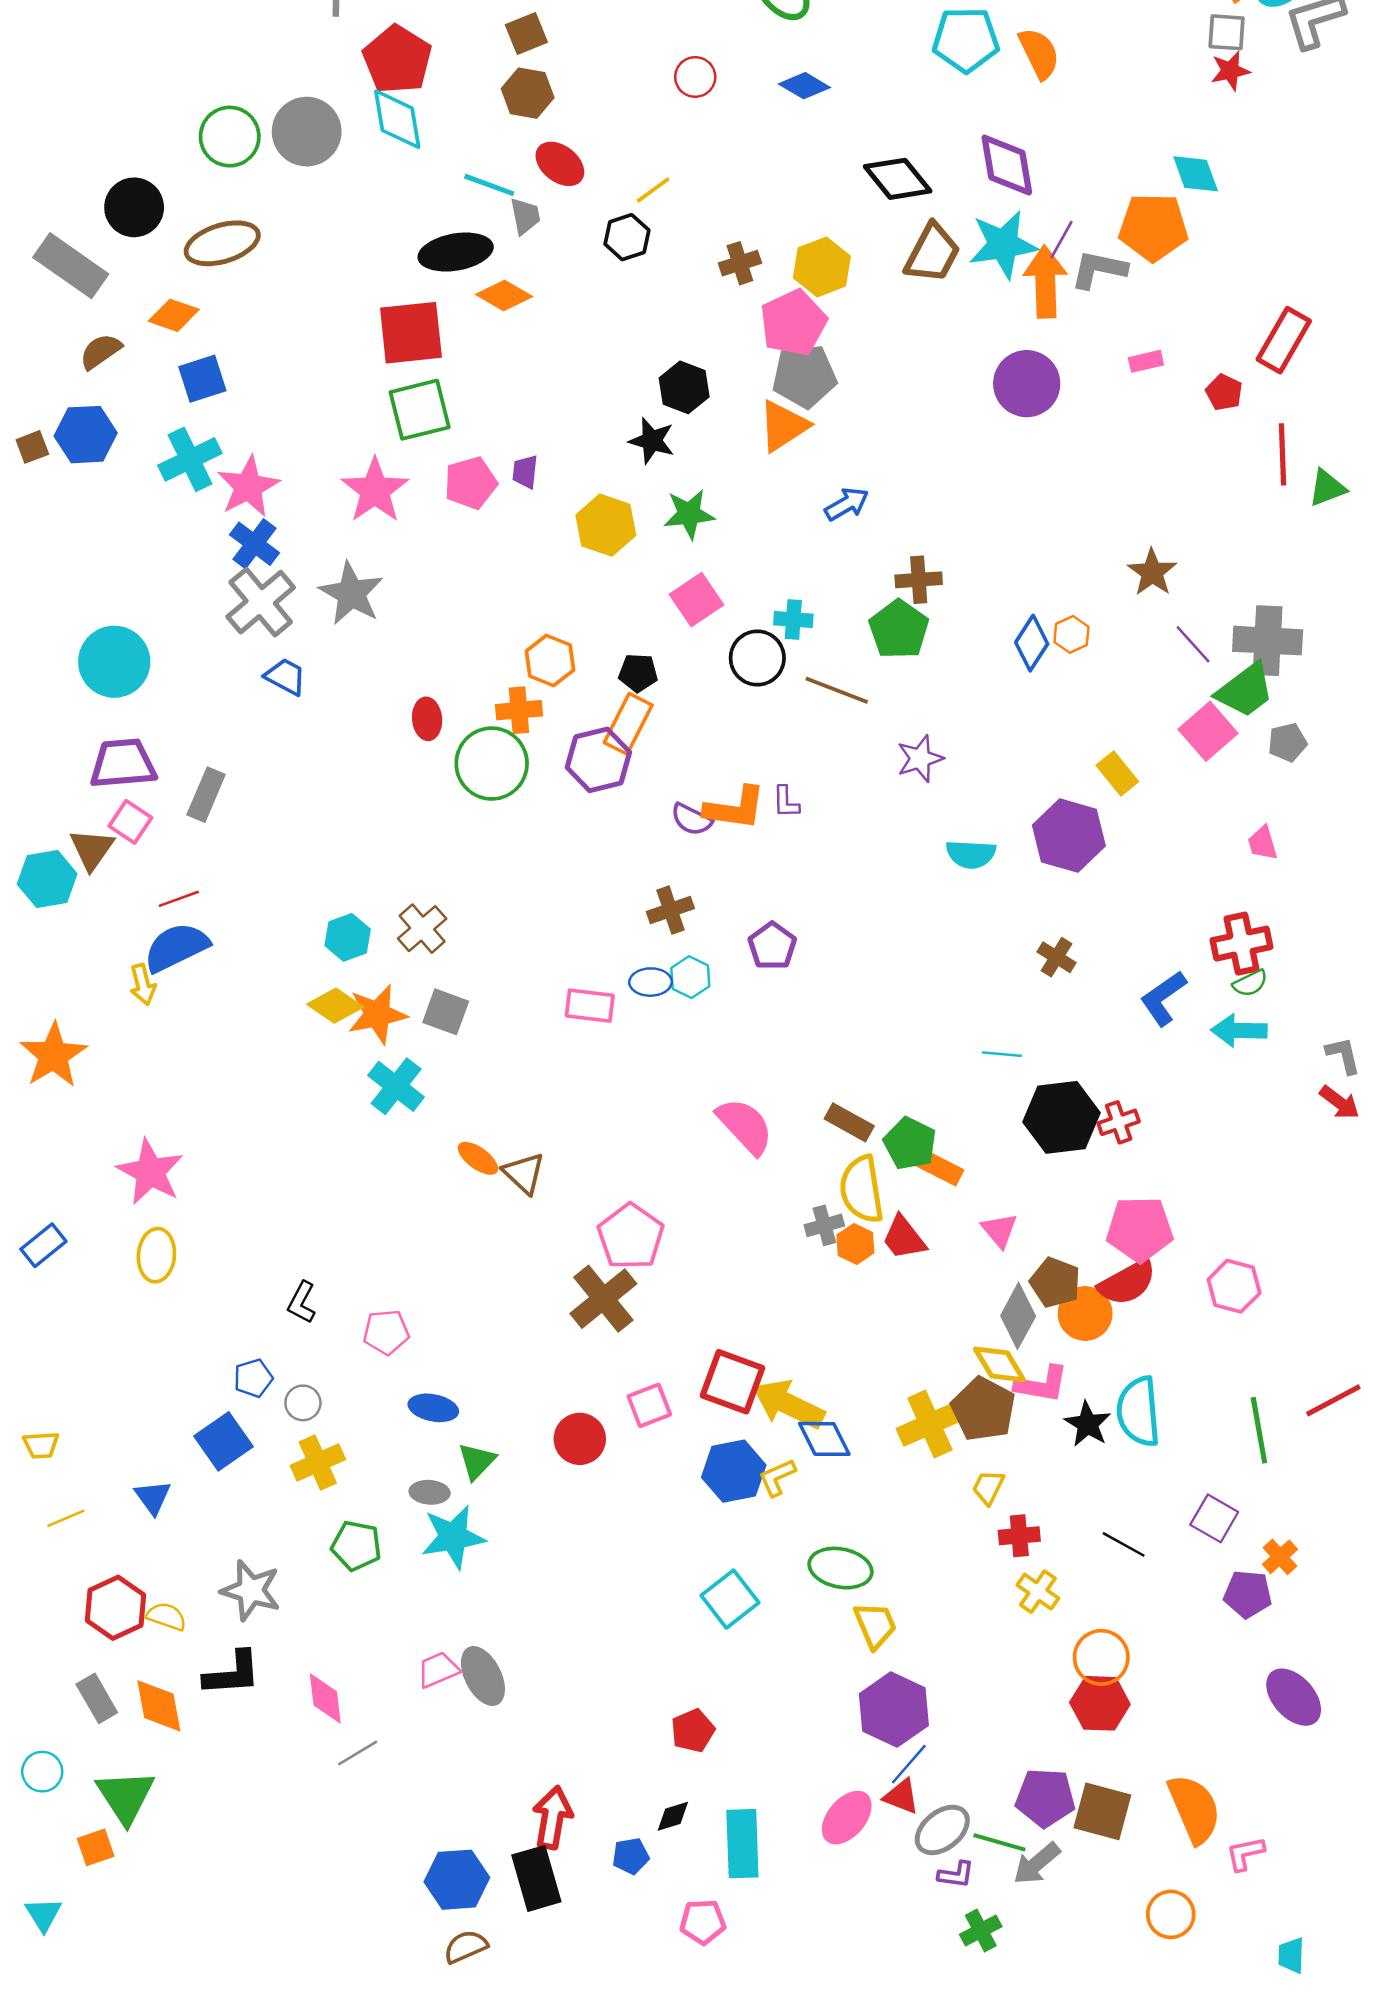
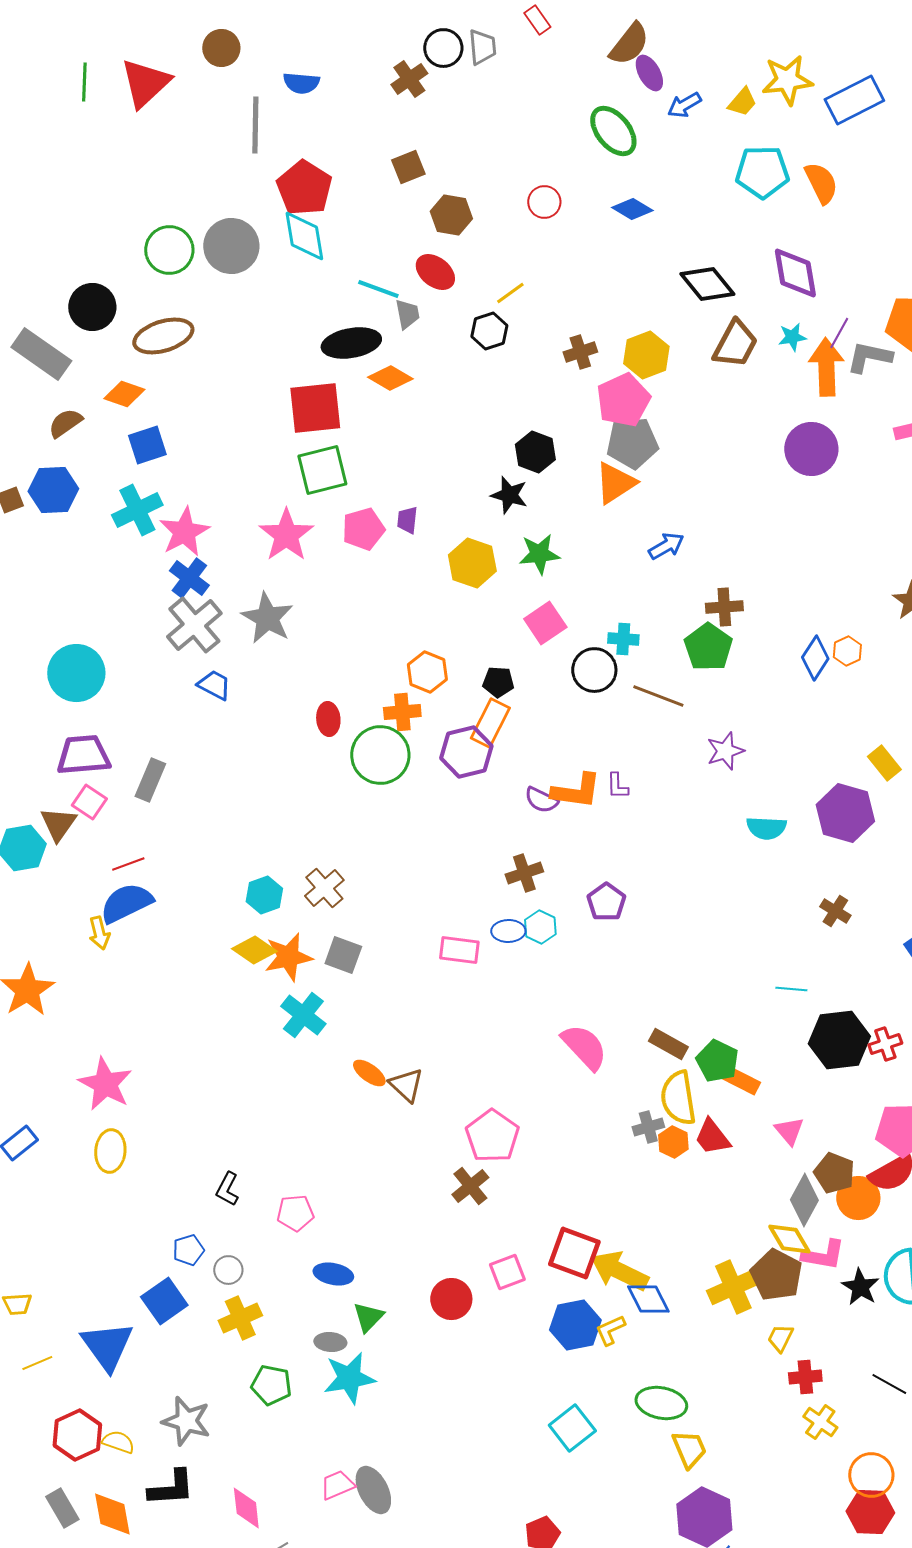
brown hexagon: (528, 93) -> (451, 215), moved
cyan star: (1003, 245) -> (792, 337), size x0.5
brown cross: (603, 1299) -> (470, 1186), size x0.7
blue triangle: (153, 1497) -> (107, 1346), size x1.8

